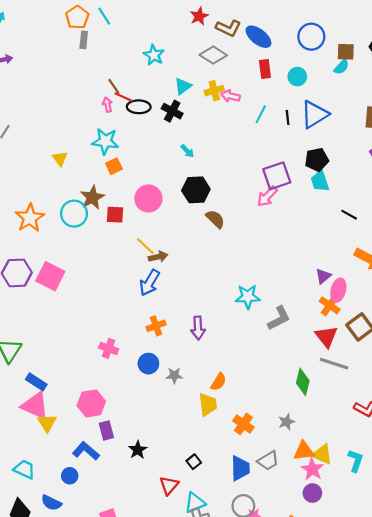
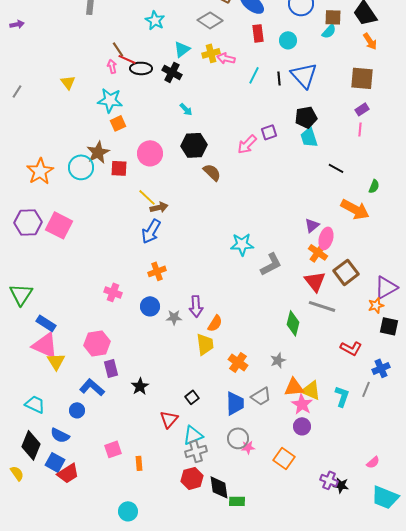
blue triangle: (315, 114) -> (304, 75), turned -40
yellow triangle: (60, 159) -> (68, 82), moved
purple square: (277, 176) -> (269, 132), size x0.6
pink arrow: (267, 196) -> (247, 144), moved
purple arrow: (198, 328) -> (196, 306), moved

